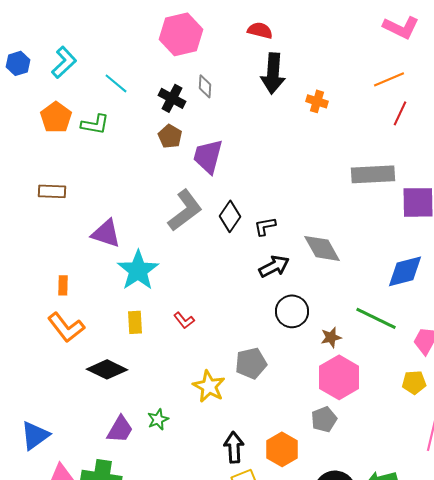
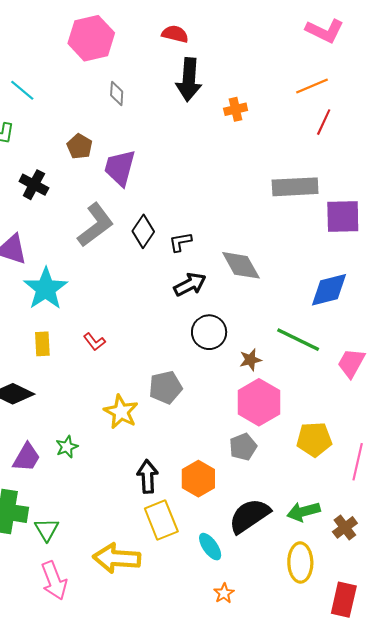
black cross: (172, 98) -> (34, 185), moved
orange cross: (317, 101) -> (236, 109), turned -30
yellow pentagon: (414, 382) -> (314, 439), moved, size x1.4

